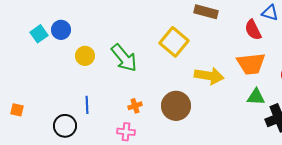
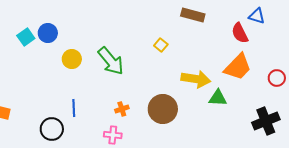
yellow square: (174, 42) -> (161, 45), size x0.5
orange trapezoid: (251, 64) -> (238, 67), turned -40
green triangle: (256, 97) -> (218, 98), moved

